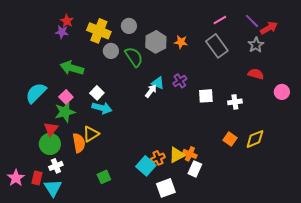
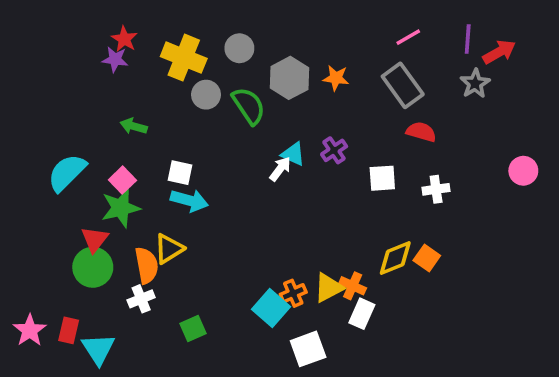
purple line: (252, 21) -> (468, 39), turned 49
green arrow: (72, 68) -> (134, 126), size x0.6
red semicircle: (256, 74) -> (421, 132), moved
white square: (97, 93) -> (180, 173), turned -32
yellow diamond: (255, 139) -> (395, 258), moved
white cross: (56, 166) -> (141, 299), moved

